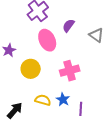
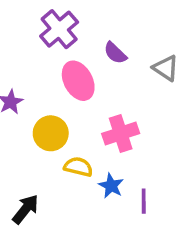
purple semicircle: (68, 26) -> (115, 53), turned -80
yellow semicircle: (43, 100) -> (78, 167), moved

